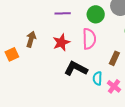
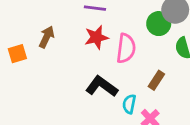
green circle: (96, 14) -> (159, 24), moved
red star: (61, 42) -> (96, 37), moved

